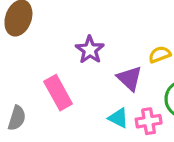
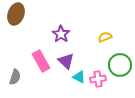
purple triangle: (130, 78) -> (66, 61), moved

